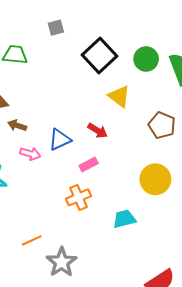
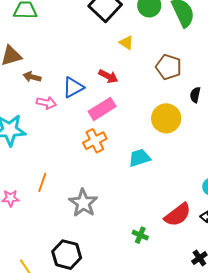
yellow triangle: (119, 96) -> (126, 43), size x0.7
pink rectangle: (89, 165) -> (102, 109), size x1.5
orange line: (32, 240) -> (42, 182), moved, turned -42

